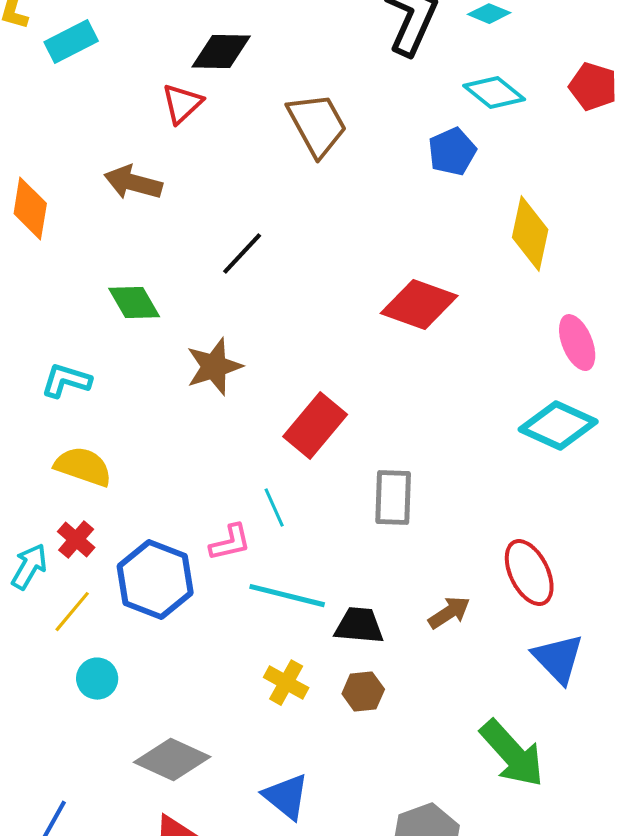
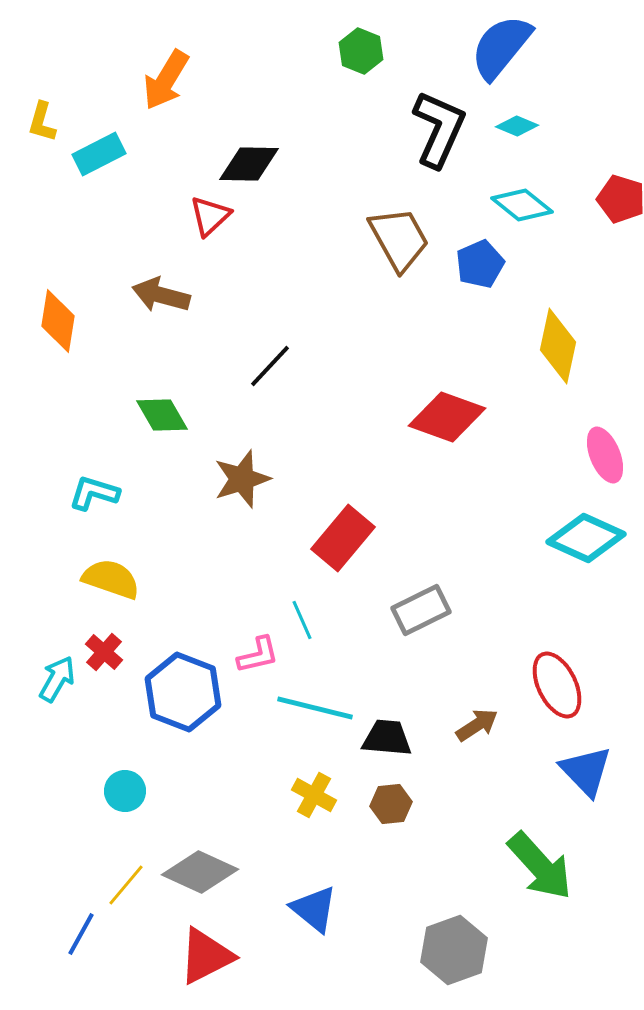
brown trapezoid: (317, 125) -> (399, 239), moved
gray rectangle: (393, 498) -> (421, 610), turned 62
yellow line: (72, 612) -> (126, 885), moved

